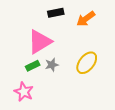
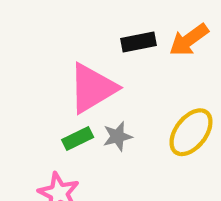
black rectangle: (56, 13) -> (139, 42), moved

